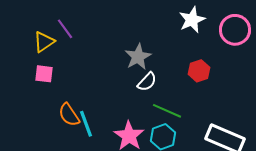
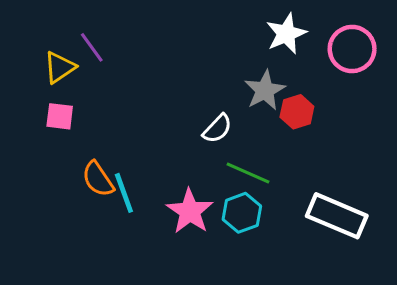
gray star: (138, 57) -> (265, 90), moved

